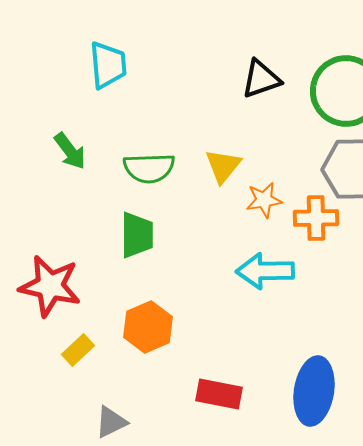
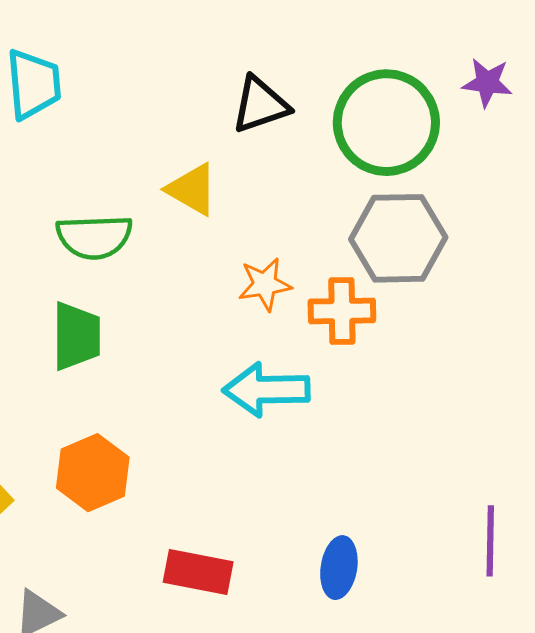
yellow triangle: (223, 166) -> (192, 189), moved, turned -39
blue ellipse: (314, 391) -> (339, 568), size x0.6

